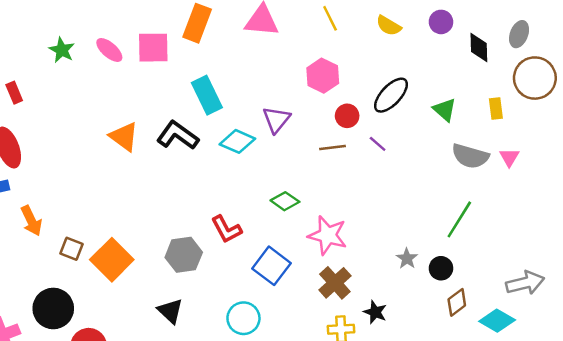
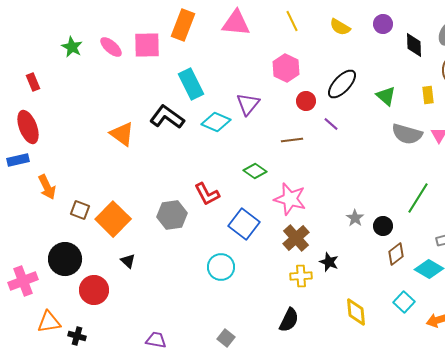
orange triangle: (124, 137) -> (122, 134), moved
brown line: (332, 148) -> (292, 140), moved
green line: (459, 219) -> (418, 198), moved
black triangle: (170, 311) -> (128, 261), moved, size x0.7

